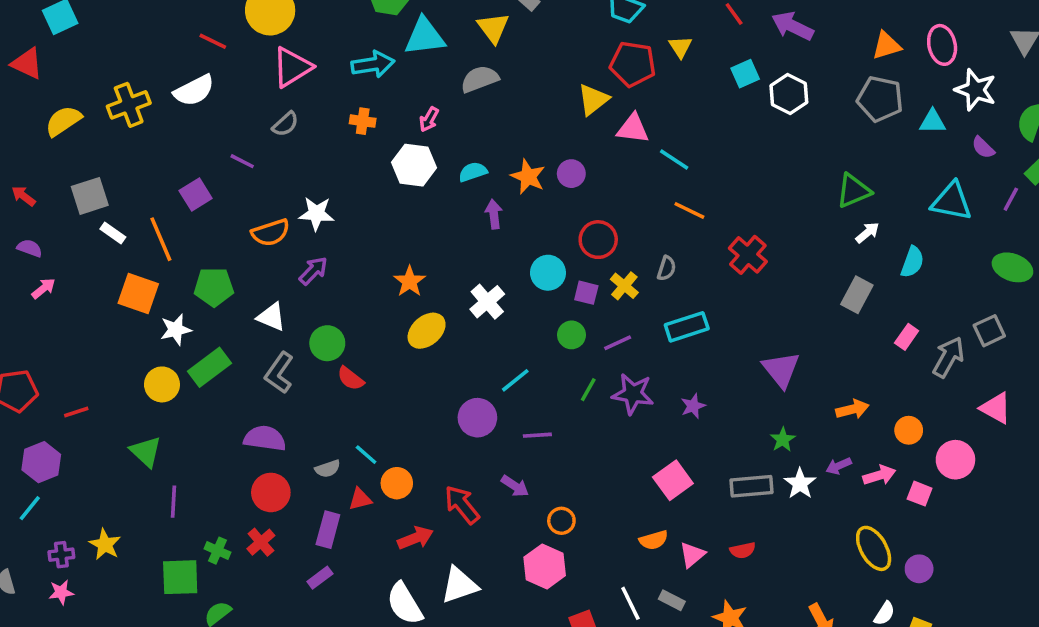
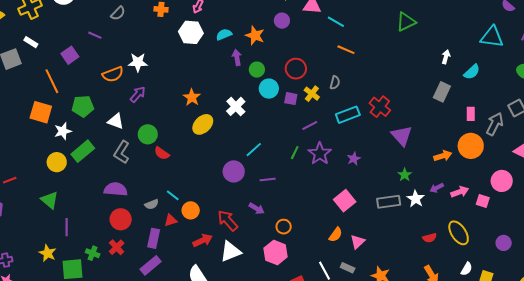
purple circle: (571, 174) -> (282, 21), moved
green triangle: (854, 191) -> (406, 22), moved
white rectangle: (113, 233) -> (31, 42), moved
white arrow: (867, 233) -> (446, 57), turned -32
red cross: (748, 255) -> (380, 107), moved
cyan semicircle: (912, 262) -> (472, 72), turned 30
green circle: (571, 335) -> (257, 70), moved
pink rectangle: (907, 337) -> (471, 114), turned -32
purple star: (633, 394) -> (320, 154), turned 30
orange circle: (909, 430) -> (471, 146), moved, size x1.6
orange semicircle: (654, 540) -> (336, 235), turned -35
yellow star: (105, 544) -> (48, 253), moved
red semicircle: (743, 550) -> (430, 238), moved
purple circle: (919, 569) -> (504, 243), moved
purple rectangle: (320, 578) -> (151, 265), size x1.5
white triangle: (459, 585) -> (231, 251), moved

